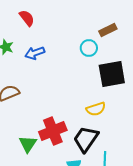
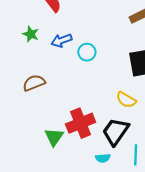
cyan circle: (89, 48) -> (87, 52), moved
yellow semicircle: (96, 109) -> (126, 100), turned 48

